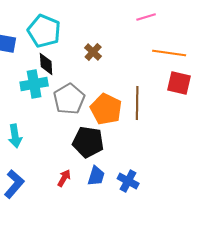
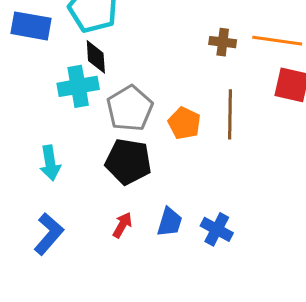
brown cross: (93, 52) -> (223, 42), moved, turned -36
orange pentagon: (106, 109) -> (184, 123), size x0.7
black pentagon: (88, 142) -> (128, 162), moved

